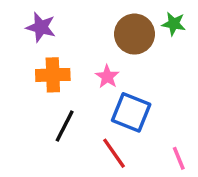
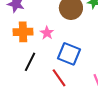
pink star: (107, 77) -> (47, 33), moved

